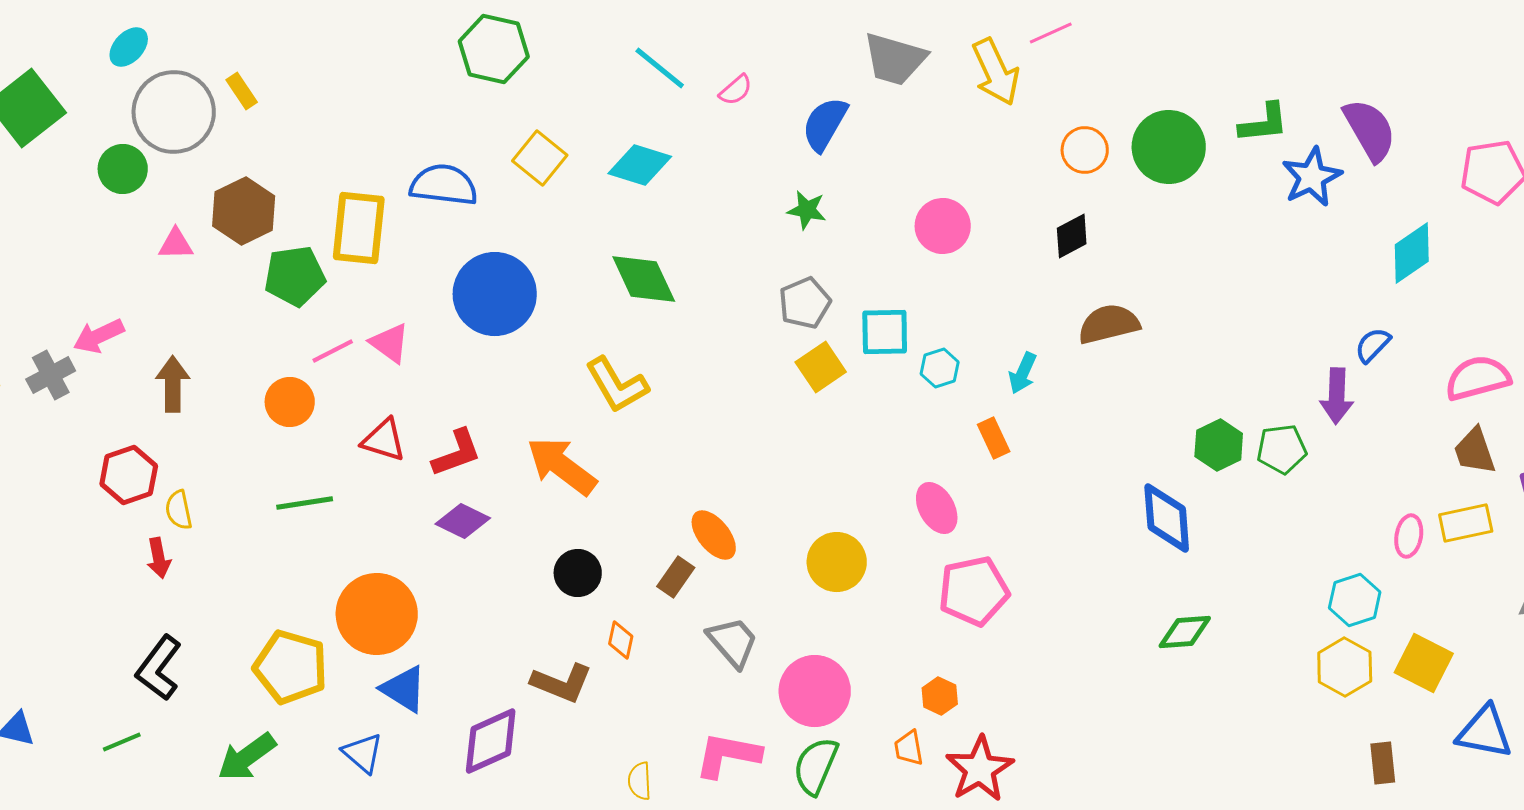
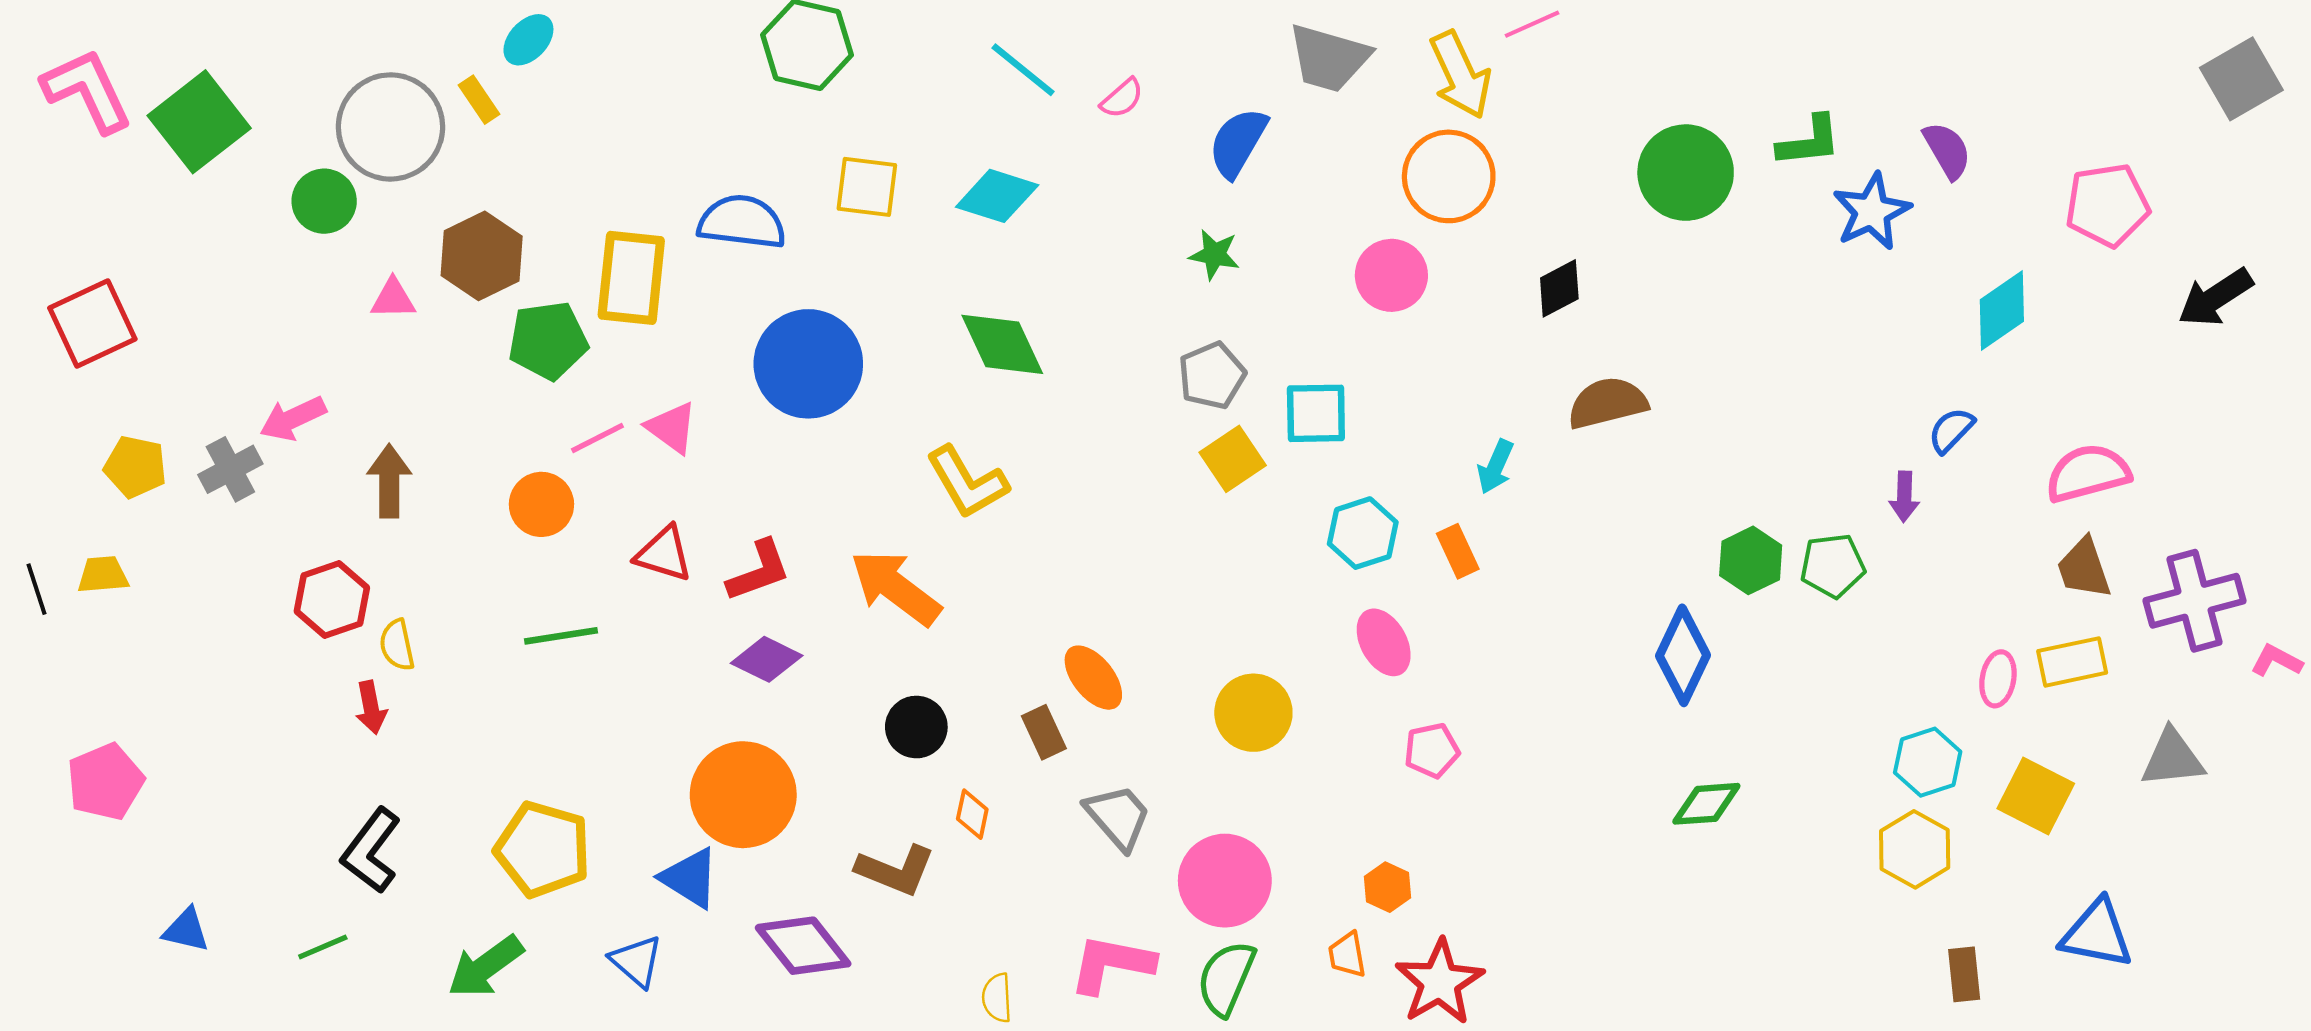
cyan ellipse: (129, 47) -> (528, 40), moved
purple semicircle: (1370, 130) -> (1947, 150), size x0.7
orange circle: (1085, 150) -> (1449, 176), moved, size x1.5
yellow square: (540, 158) -> (867, 187), turned -32
cyan hexagon: (940, 368) -> (1363, 533), moved, size x1.4
purple arrow: (1337, 396) -> (1904, 497), size x0.7
blue diamond: (1167, 518) -> (1683, 655), turned 30
brown rectangle: (676, 577) -> (1044, 732), turned -60
pink pentagon: (974, 591) -> (1432, 750), size x0.6
orange circle: (377, 614) -> (743, 795), moved
yellow square: (1424, 663) -> (2036, 796), moved
purple diamond: (491, 741) -> (803, 946), turned 76

